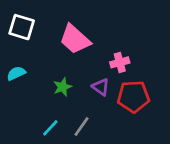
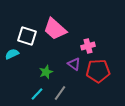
white square: (22, 27) -> (27, 36), moved
green star: (63, 87) -> (46, 72), moved

